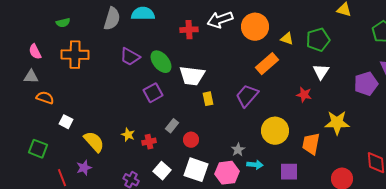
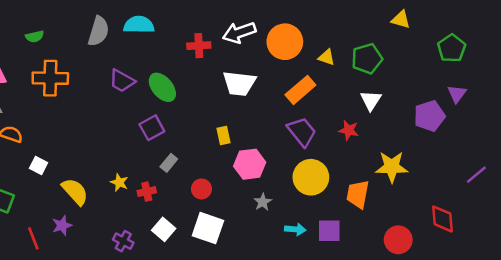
white trapezoid: (192, 76) -> (239, 83), moved
purple trapezoid: (247, 96) -> (302, 132), moved, turned 100
gray rectangle: (172, 126) -> (169, 163), moved
cyan arrow: (255, 165) -> (295, 229), moved
pink hexagon: (227, 173) -> (250, 164), moved

